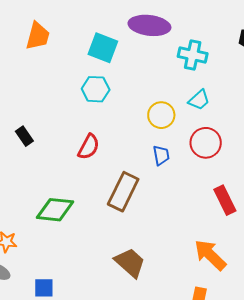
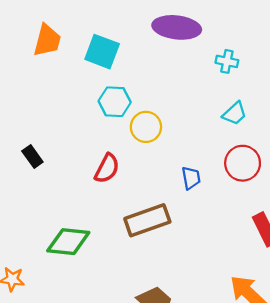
cyan square: (103, 48) -> (102, 52), moved
cyan cross: (193, 55) -> (227, 61), size x0.7
yellow circle: (161, 115) -> (146, 127), moved
brown rectangle: (123, 192) -> (147, 220), turned 45

